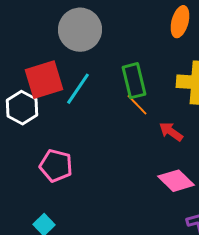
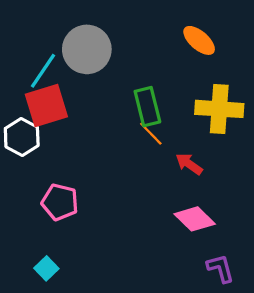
orange ellipse: (180, 22) -> (199, 40), turned -64
cyan line: (78, 89) -> (43, 71), moved

